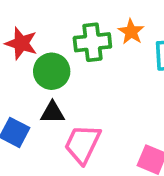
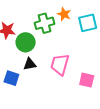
pink trapezoid: (83, 144) -> (60, 64), moved

